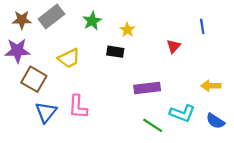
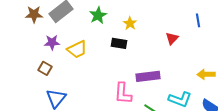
purple star: (17, 51) -> (52, 42), moved, size x0.7
brown square: (34, 79) -> (45, 68), size x0.6
pink L-shape: (78, 107) -> (123, 93), moved

